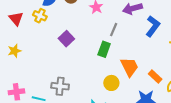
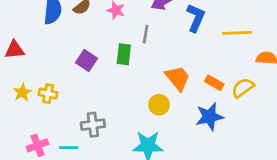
yellow cross: (40, 16) -> (48, 94), moved
red triangle: (16, 19) -> (15, 50), turned -42
green rectangle: (104, 49) -> (124, 54), moved

